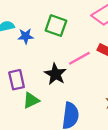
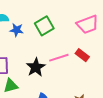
green square: (56, 26) -> (44, 26), turned 30

